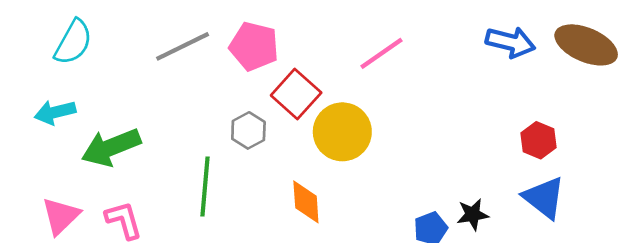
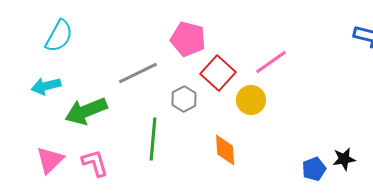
gray line: (183, 46) -> (138, 73), moved
pink line: (382, 53) -> (271, 62), moved
yellow circle: (342, 132) -> (251, 100), size x0.7

